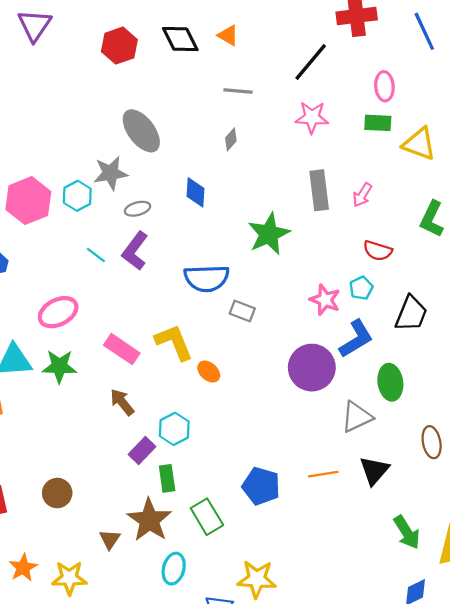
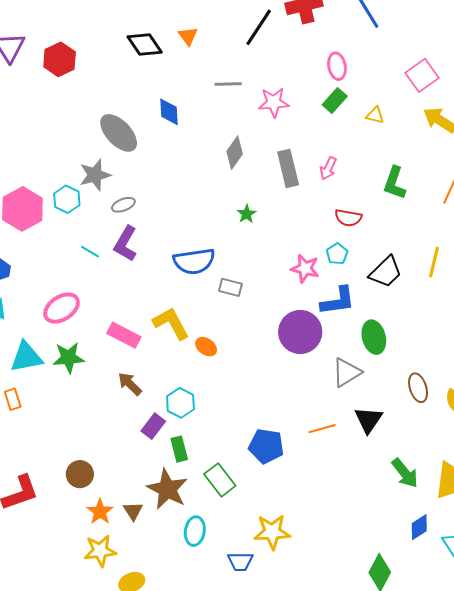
orange triangle: (228, 35) -> (188, 36), turned 30
red hexagon: (119, 46) -> (60, 59), moved
black line: (311, 62) -> (259, 27), moved
gray line: (238, 91) -> (228, 84), moved
green rectangle: (378, 123) -> (335, 100), turned -45
gray diamond: (231, 139) -> (235, 153), moved, size x1.5
yellow triangle: (419, 144) -> (375, 115), size x0.6
blue diamond: (195, 192) -> (169, 112), moved
green star: (269, 234) -> (247, 214), size x0.5
black trapezoid: (411, 314) -> (386, 272), turned 30
blue L-shape: (356, 339) -> (338, 301), turned 30
orange star: (23, 568) -> (100, 512), moved

